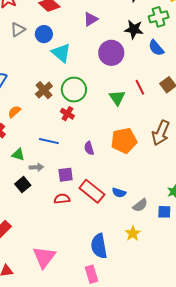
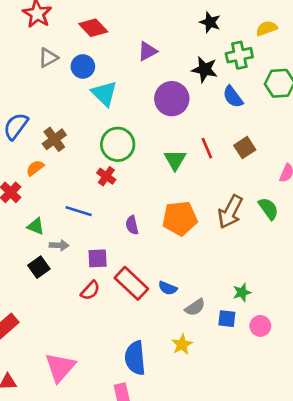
brown cross: (44, 90) -> (54, 139), moved
red semicircle: (62, 199) -> (90, 290), turned 133

